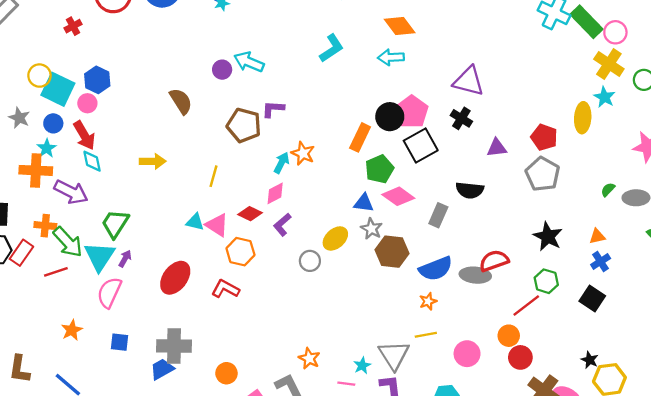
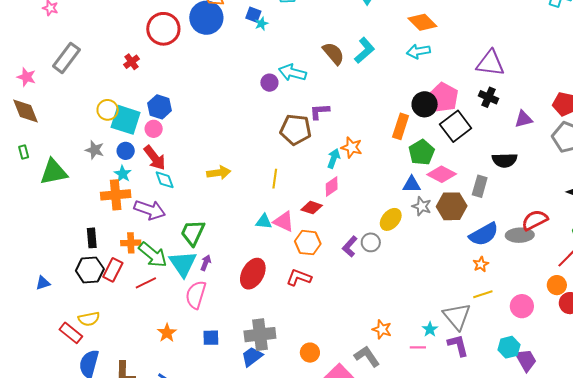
brown semicircle: (181, 101) -> (333, 53), moved
purple L-shape: (282, 225) -> (350, 246), moved
brown hexagon: (392, 252) -> (452, 206), moved

